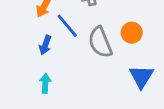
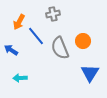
blue arrow: (45, 45) -> (11, 50), moved, turned 104
cyan arrow: (45, 83) -> (20, 78), turned -96

